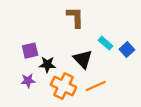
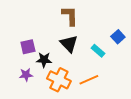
cyan rectangle: (105, 43) -> (98, 51), moved
blue square: (127, 49) -> (118, 37), moved
black triangle: (83, 59) -> (69, 44), moved

